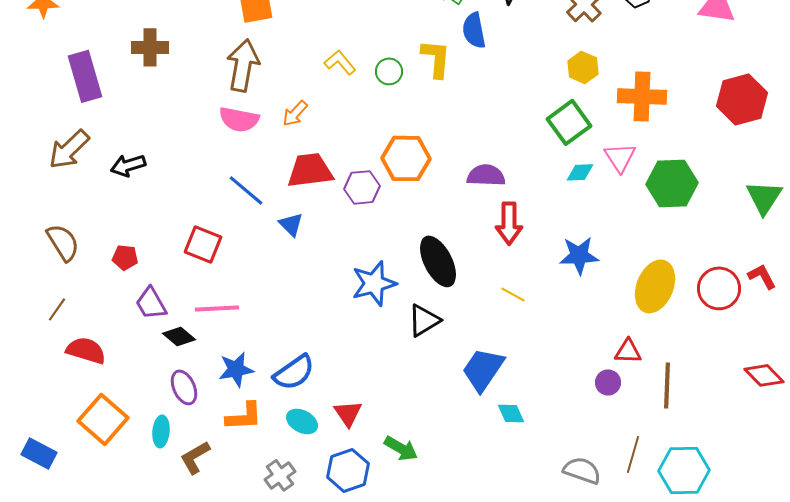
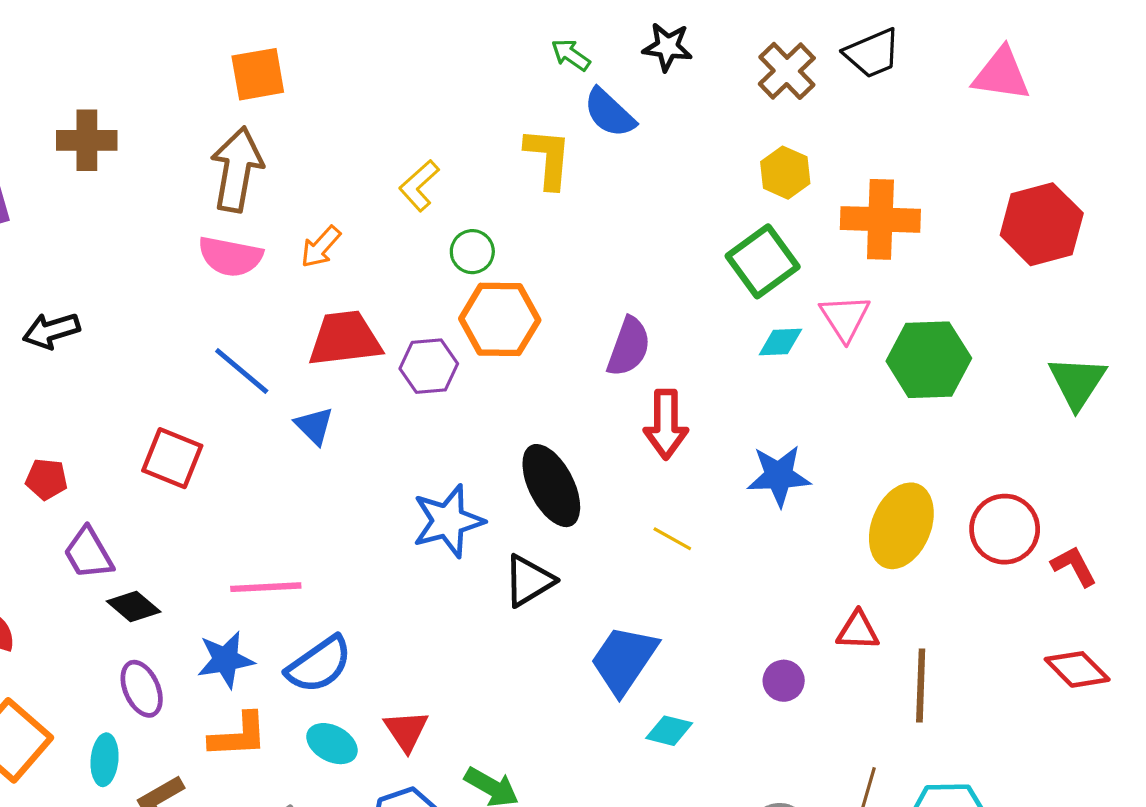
blue semicircle: (474, 30) -> (609, 113), turned -36
yellow L-shape: (340, 62) -> (419, 186), moved, turned -92
green circle: (389, 71) -> (472, 252), moved
purple semicircle: (486, 175) -> (629, 347), turned 108
red L-shape: (762, 276) -> (1074, 566), moved
pink line: (217, 308) -> (266, 587), moved
purple circle: (608, 382) -> (784, 681), moved
cyan diamond: (511, 413) -> (669, 731), turned -52

